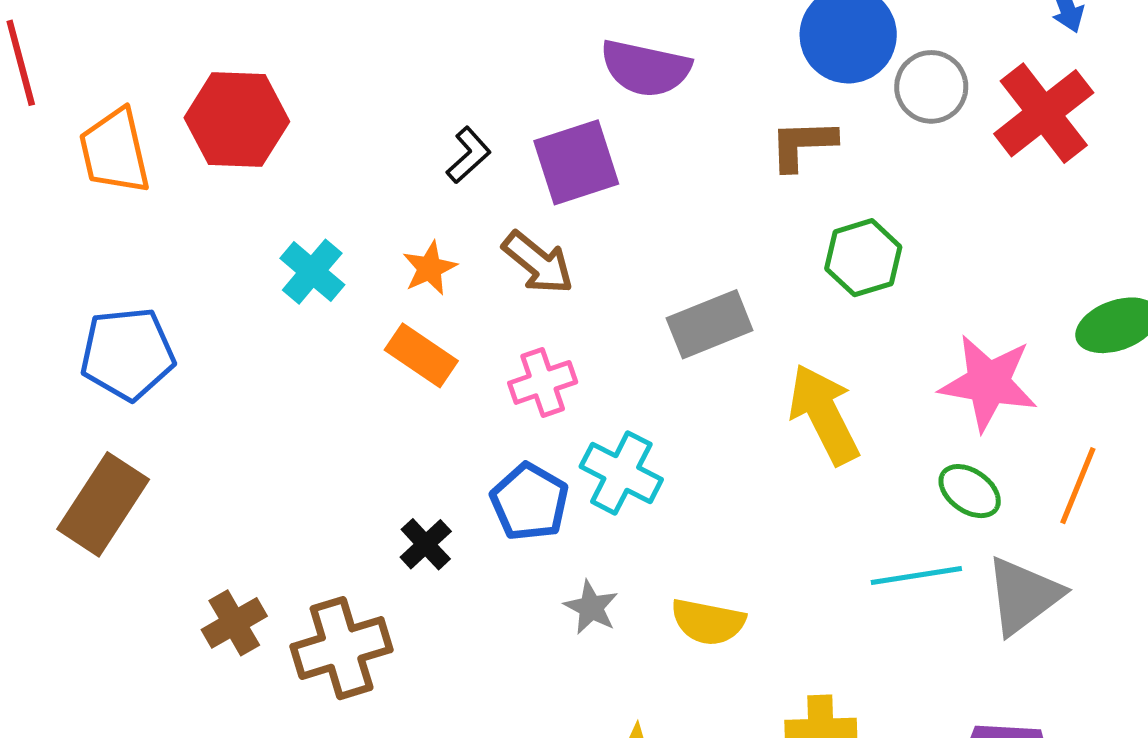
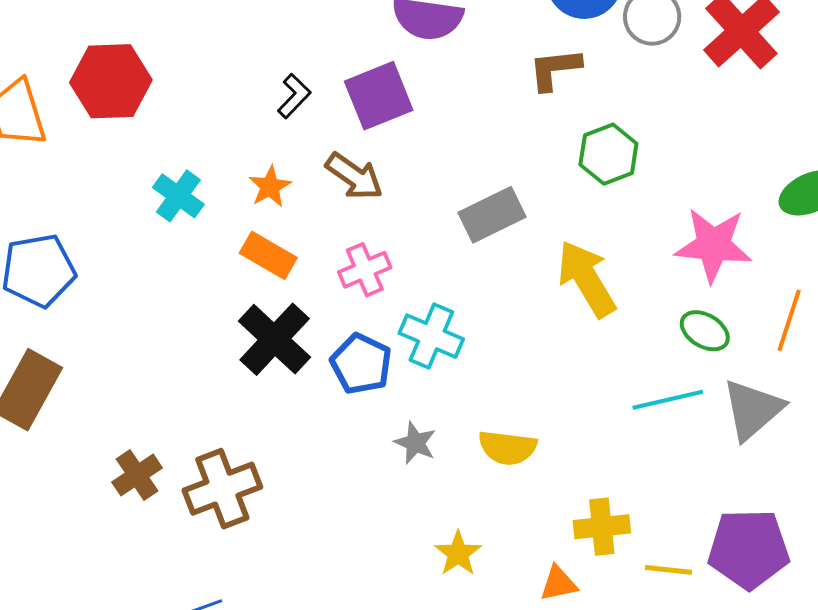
black cross: (426, 544) -> (275, 339), moved, size x1.8

